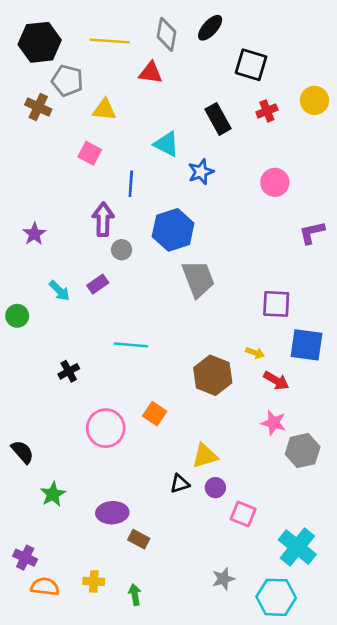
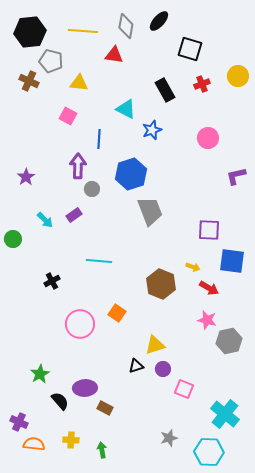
black semicircle: (22, 452) -> (60, 401), moved

